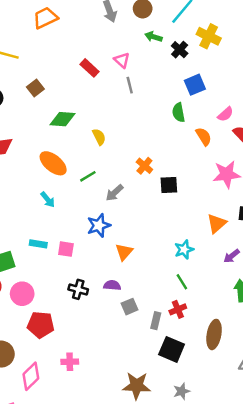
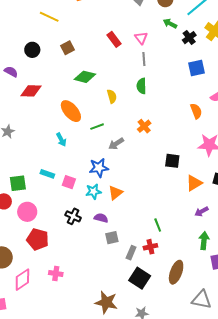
green semicircle: (179, 112) -> (141, 86), moved
black square: (169, 185) -> (172, 161), moved
cyan star: (184, 250) -> (93, 191), moved

